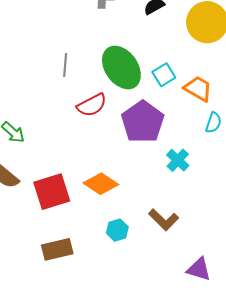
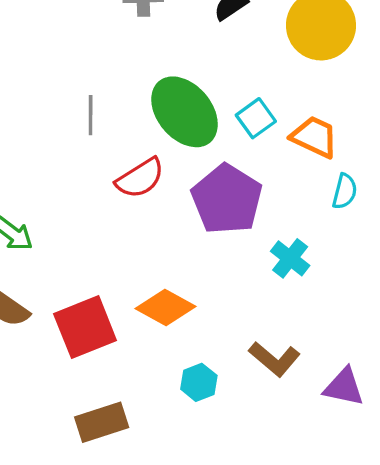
purple triangle: (199, 269) -> (344, 387), moved

